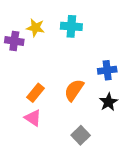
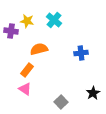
cyan cross: (71, 26) -> (54, 20), turned 35
orange semicircle: (74, 90) -> (39, 49), moved, turned 42
black star: (108, 102) -> (93, 93), moved

